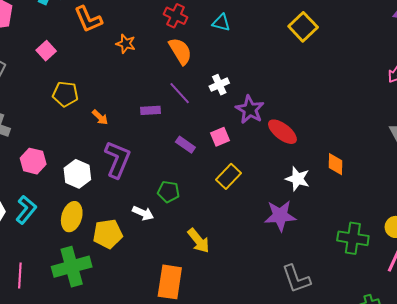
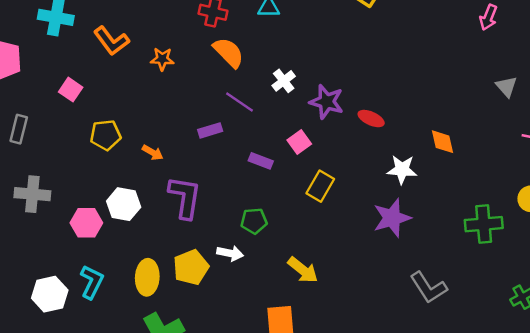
red ellipse: (282, 132) -> (371, 119), size x0.7
white hexagon: (77, 174) -> (124, 204), moved
yellow pentagon: (108, 234) -> (191, 267), moved

